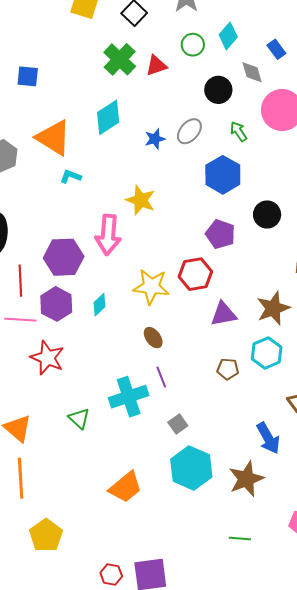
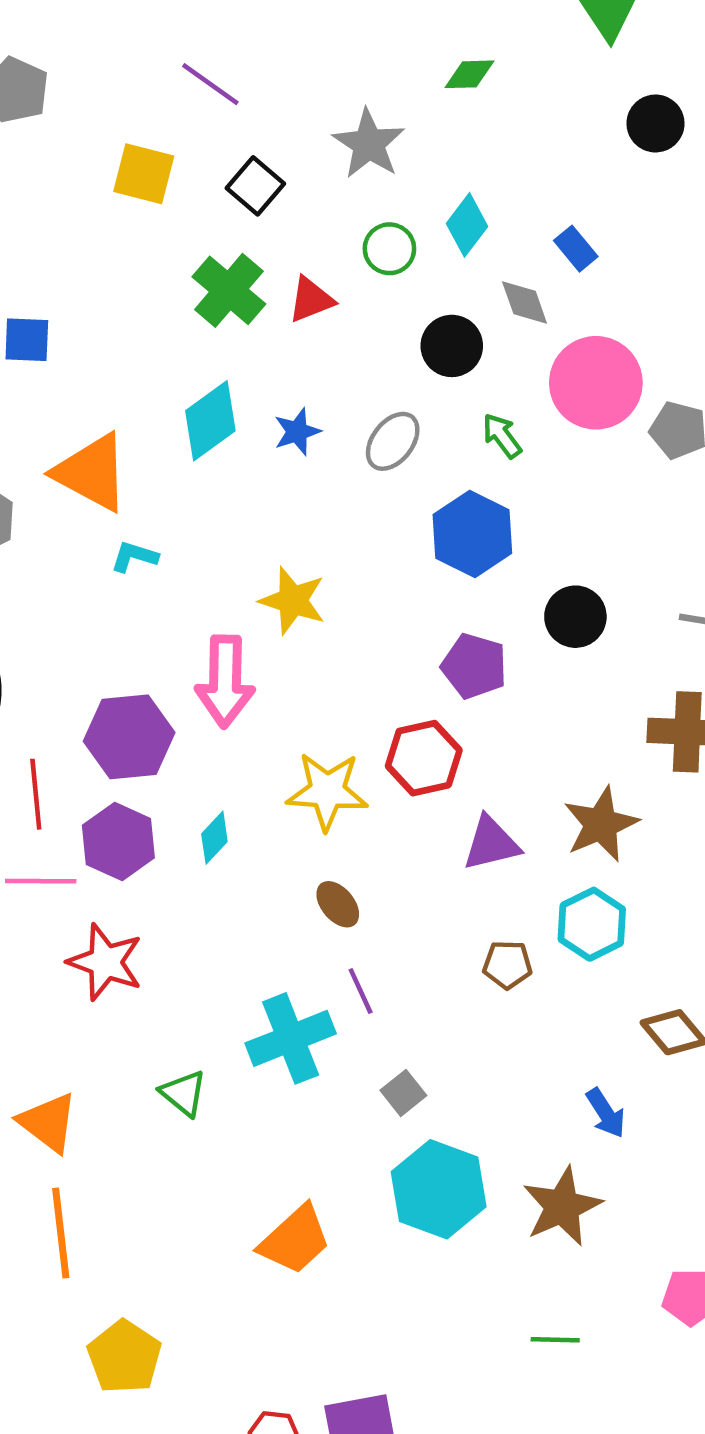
blue star: (155, 139) -> (297, 432), moved
blue arrow: (268, 438) -> (606, 1113), size x0.7

